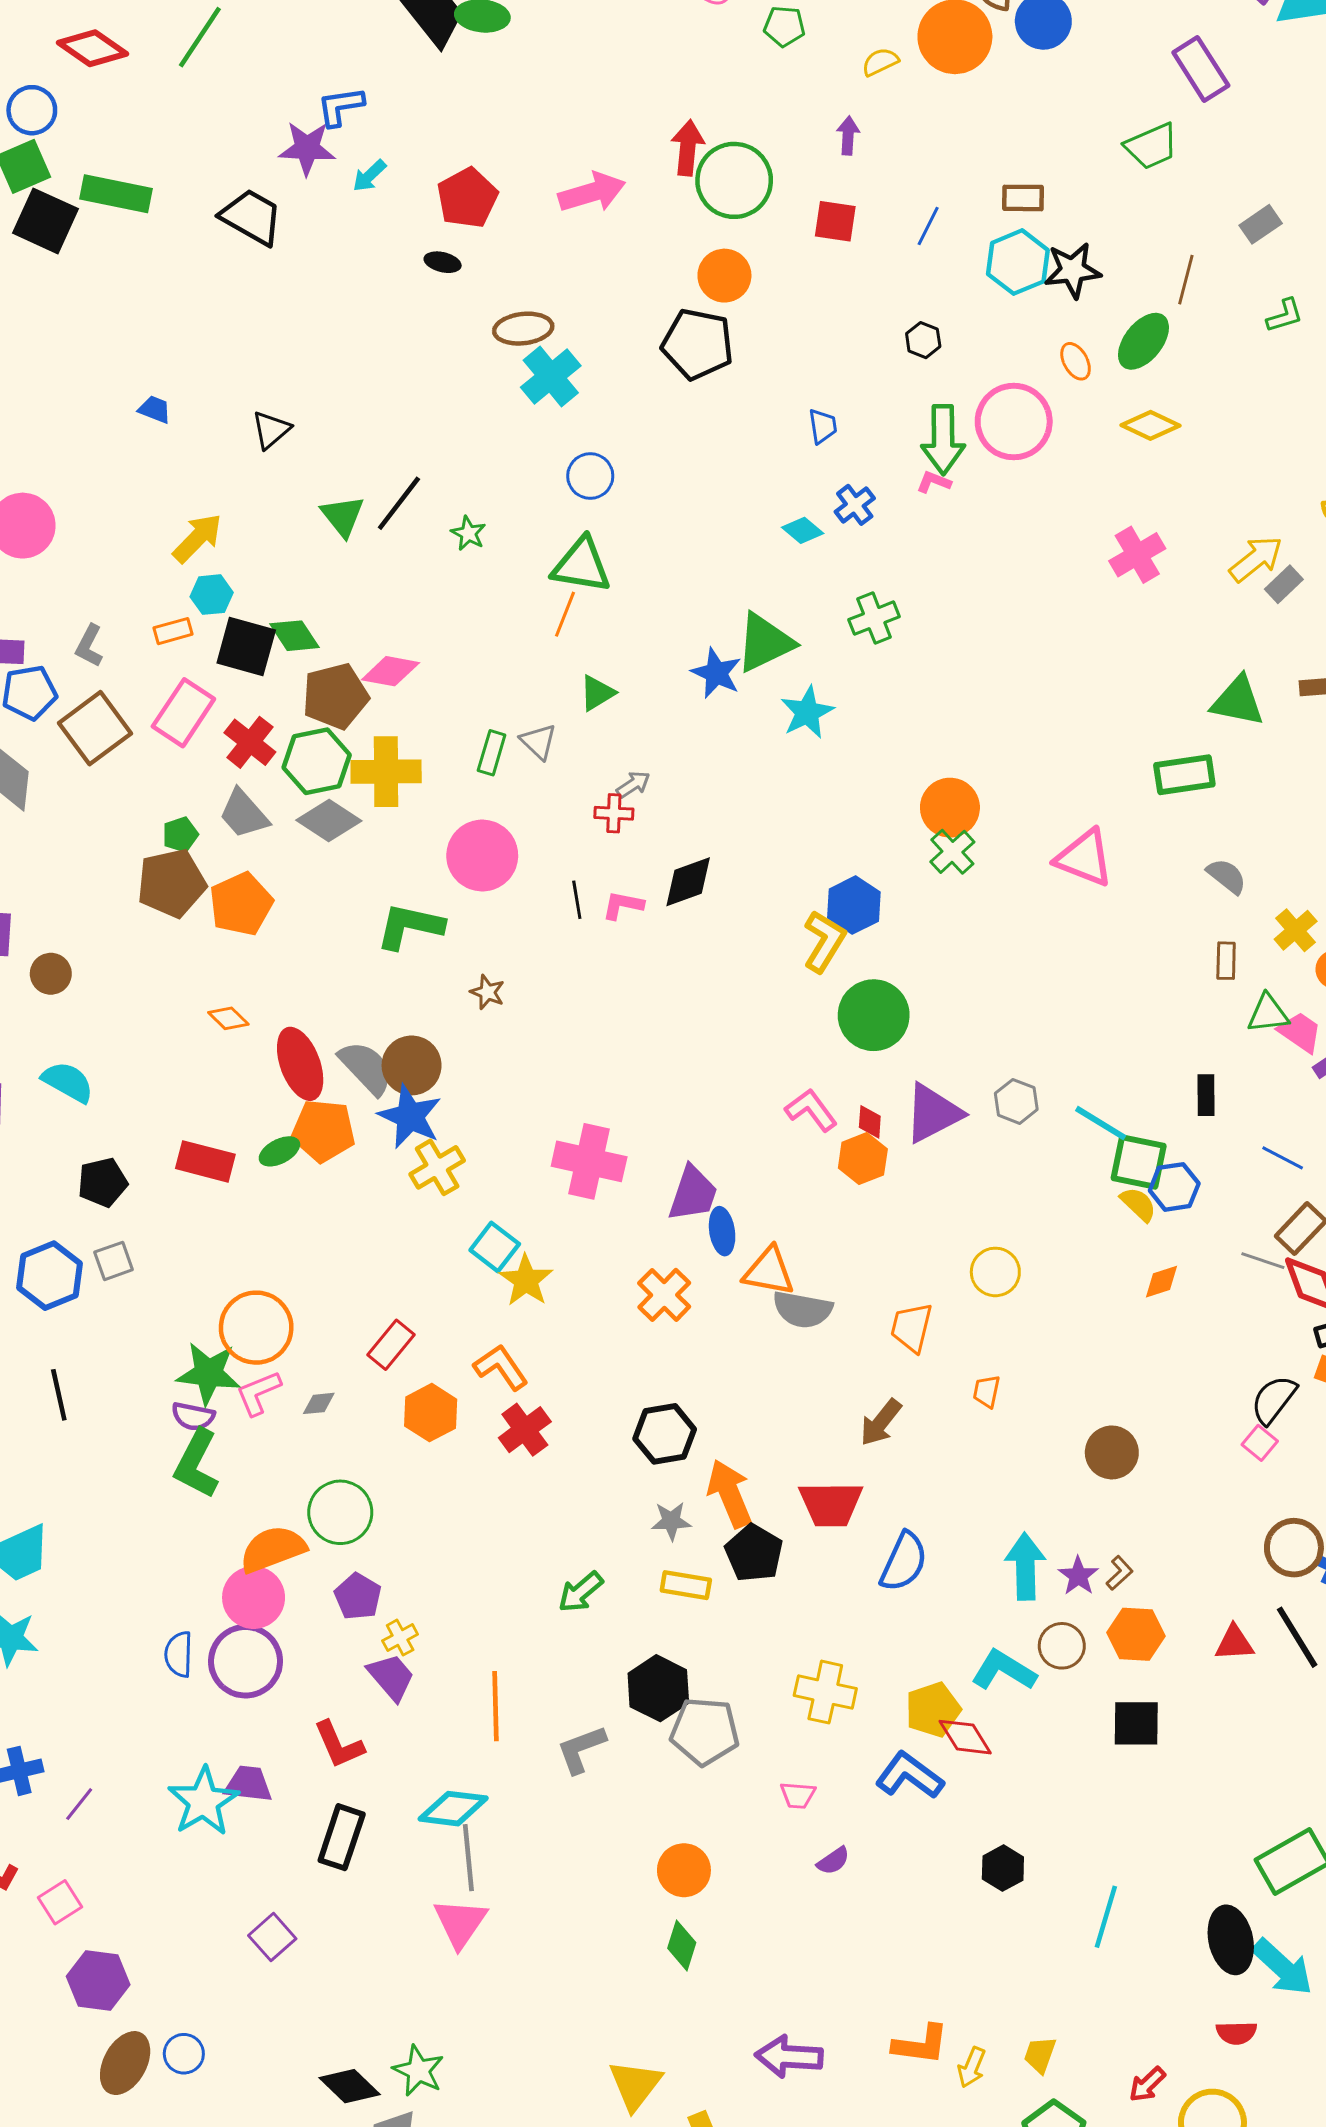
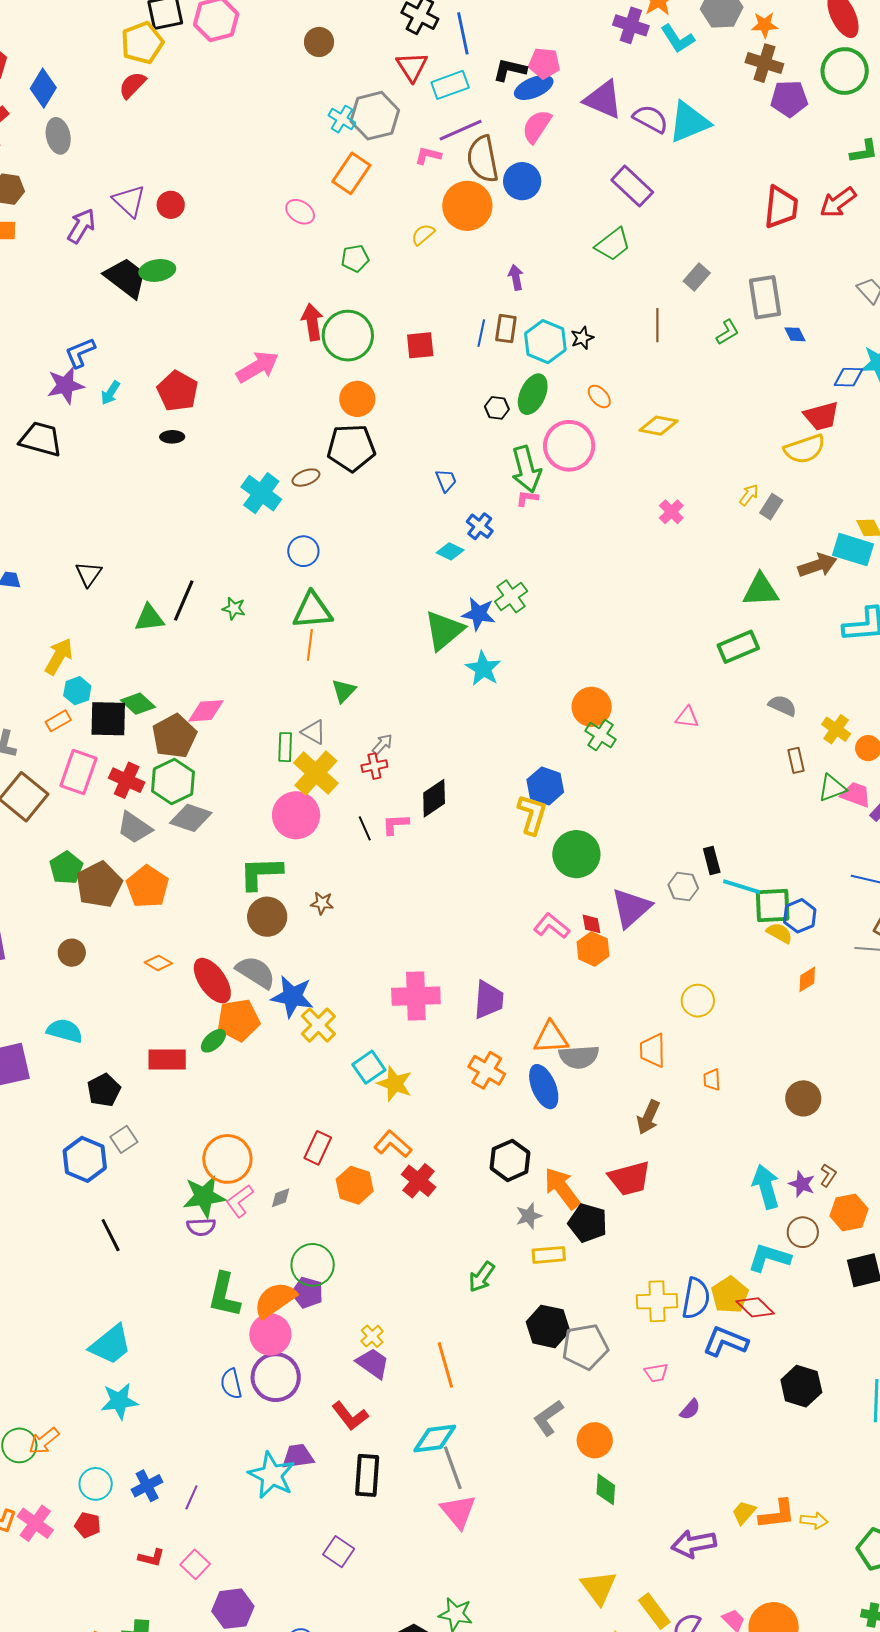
green pentagon: (784, 26) -> (355, 258), moved
purple arrow: (848, 136) -> (516, 277), moved
brown rectangle: (1023, 198) -> (506, 329), moved, turned -68
black star: (1073, 270) -> (582, 338), size x0.6
brown ellipse: (523, 329) -> (306, 478), moved, size x0.7
green ellipse: (1143, 341) -> (533, 394), moved
green triangle: (343, 516) -> (149, 618), turned -44
pink cross: (1137, 555) -> (671, 512), size x0.7
yellow arrow: (1256, 559) -> (749, 495), size x0.6
blue star: (716, 673) -> (479, 614), moved
yellow cross: (386, 772) -> (316, 773), moved, turned -33
green pentagon: (180, 835) -> (66, 868), moved, size x1.4
pink triangle: (1084, 858) -> (687, 717), size x0.6
brown circle: (51, 974) -> (72, 953), moved
brown circle: (412, 1065) -> (267, 917), moved
black rectangle: (1206, 1095) -> (712, 860), moved
blue ellipse: (722, 1231) -> (544, 1087), moved, size x1.4
cyan square: (495, 1247) -> (369, 1067), turned 32
green L-shape: (197, 1464) -> (224, 1295), moved
blue semicircle: (904, 1562) -> (696, 1298), moved
purple pentagon: (358, 1597) -> (307, 1293), moved
gray L-shape: (581, 1749) -> (548, 1418), moved
black hexagon: (1003, 1868) -> (801, 1386), size x1.4
yellow trapezoid: (1040, 2055) -> (744, 1513), moved, turned 36
yellow arrow: (972, 2067) -> (814, 1521), turned -92

